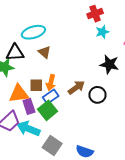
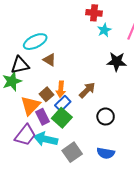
red cross: (95, 14) -> (94, 13), turned 35
brown square: (36, 85) -> (47, 94), turned -32
orange triangle: (19, 94) -> (30, 106), turned -30
black circle: (97, 95) -> (106, 117), moved
gray square: (52, 145) -> (72, 152), turned 30

